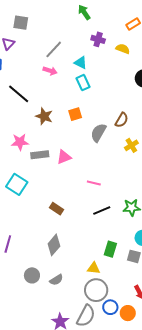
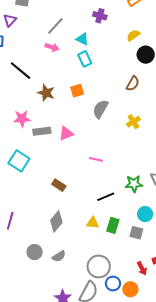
yellow semicircle: (123, 49) -> (133, 35), moved, turned -56
brown semicircle: (122, 120) -> (133, 84), moved
black line: (102, 211) -> (106, 197), moved
yellow triangle: (94, 268) -> (93, 223), moved

